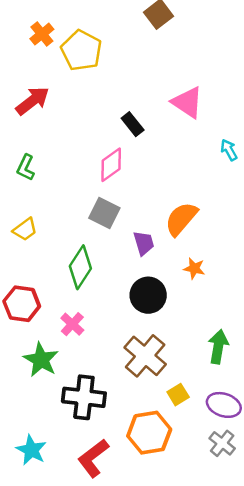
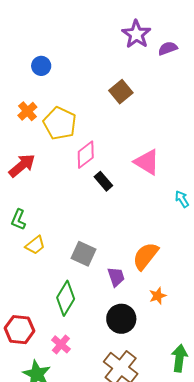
pink diamond: (111, 165) -> (86, 155), moved
yellow trapezoid: (25, 229) -> (35, 245), moved
orange star: (194, 268) -> (158, 296), turned -30

